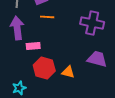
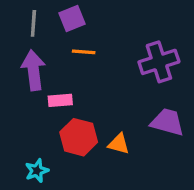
purple cross: (92, 23) -> (159, 62), turned -30

